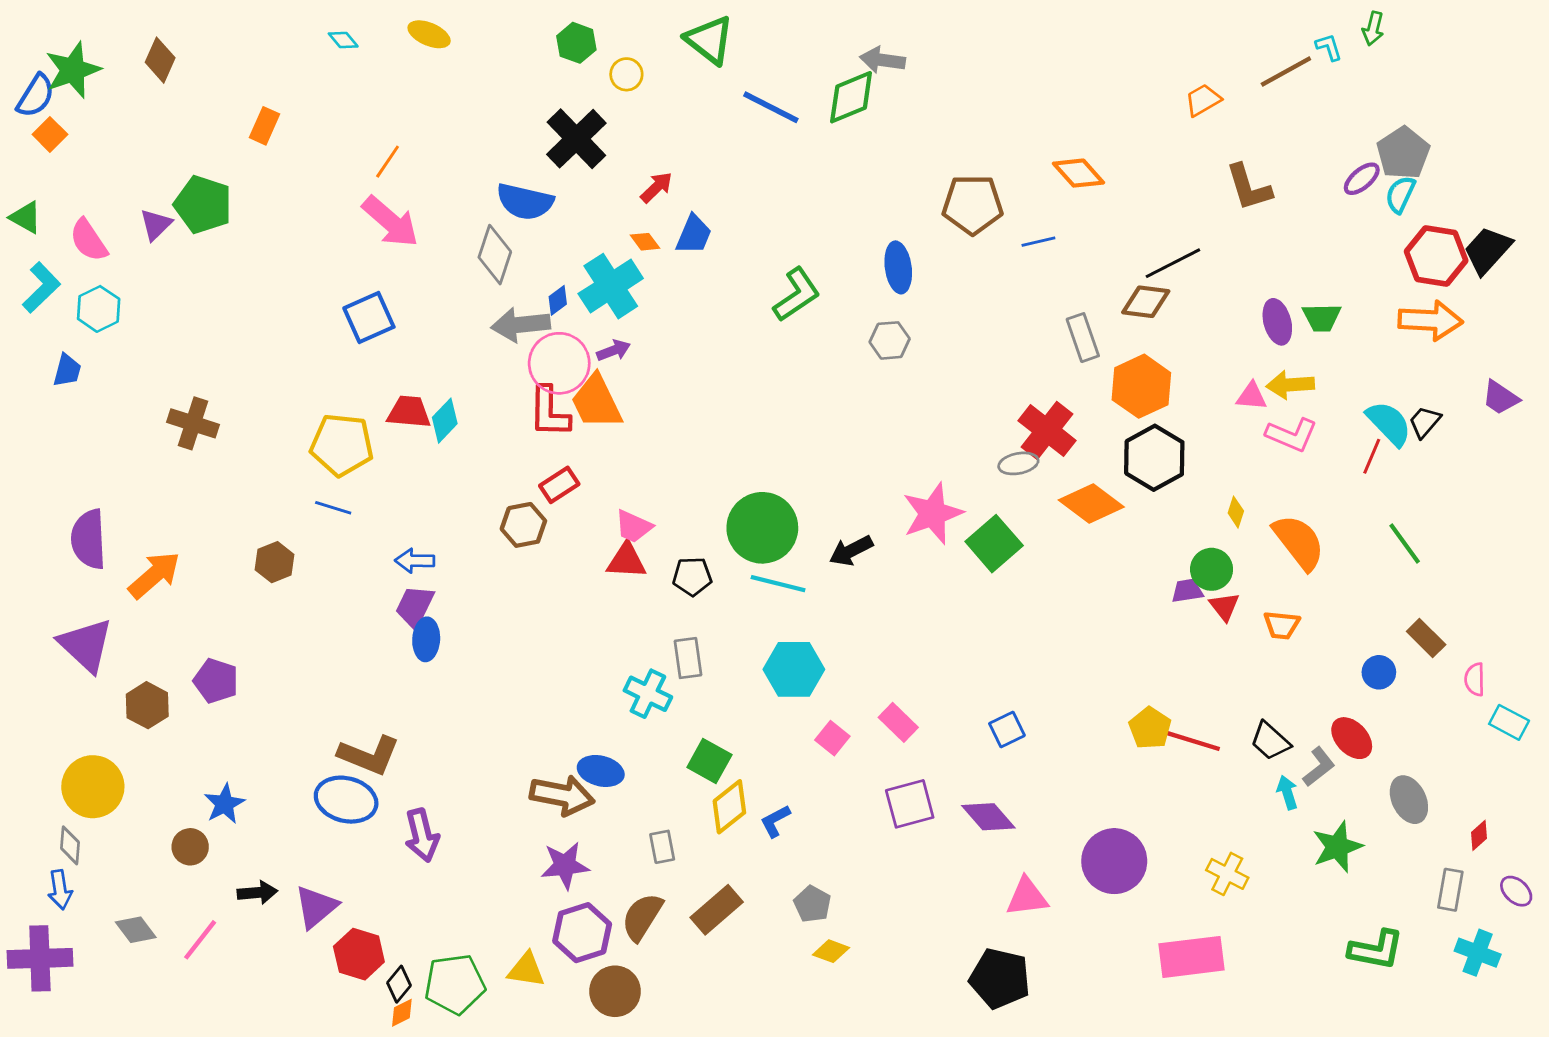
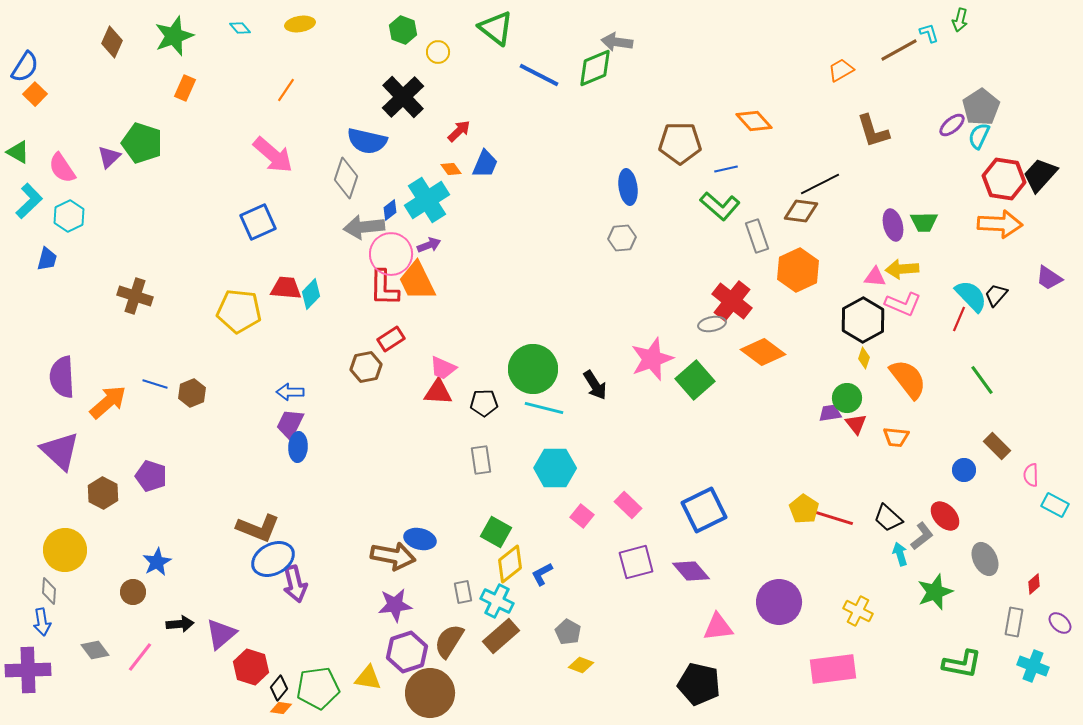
yellow ellipse: (429, 34) -> (300, 24), turned -32
green star: (73, 70) -> (174, 36), moved
orange line: (388, 162) -> (286, 90), moved
green L-shape: (797, 295) -> (720, 206), moved, turned 75
black hexagon: (1154, 458) -> (863, 320), moved
blue line: (333, 508) -> (155, 384), moved
black arrow: (851, 551) -> (595, 385), turned -96
cyan cross: (648, 694) -> (497, 601), moved
blue square: (1007, 729) -> (704, 510), size x1.8
blue ellipse: (346, 800) -> (273, 559), moved, turned -42
brown circle: (615, 991) -> (430, 693), size x1.4
orange diamond: (402, 1013) -> (281, 708), turned 35

